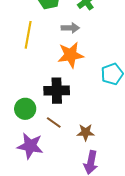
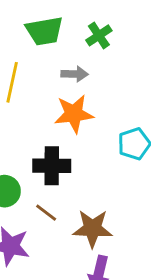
brown star: (86, 132) -> (93, 229), size x1.5

